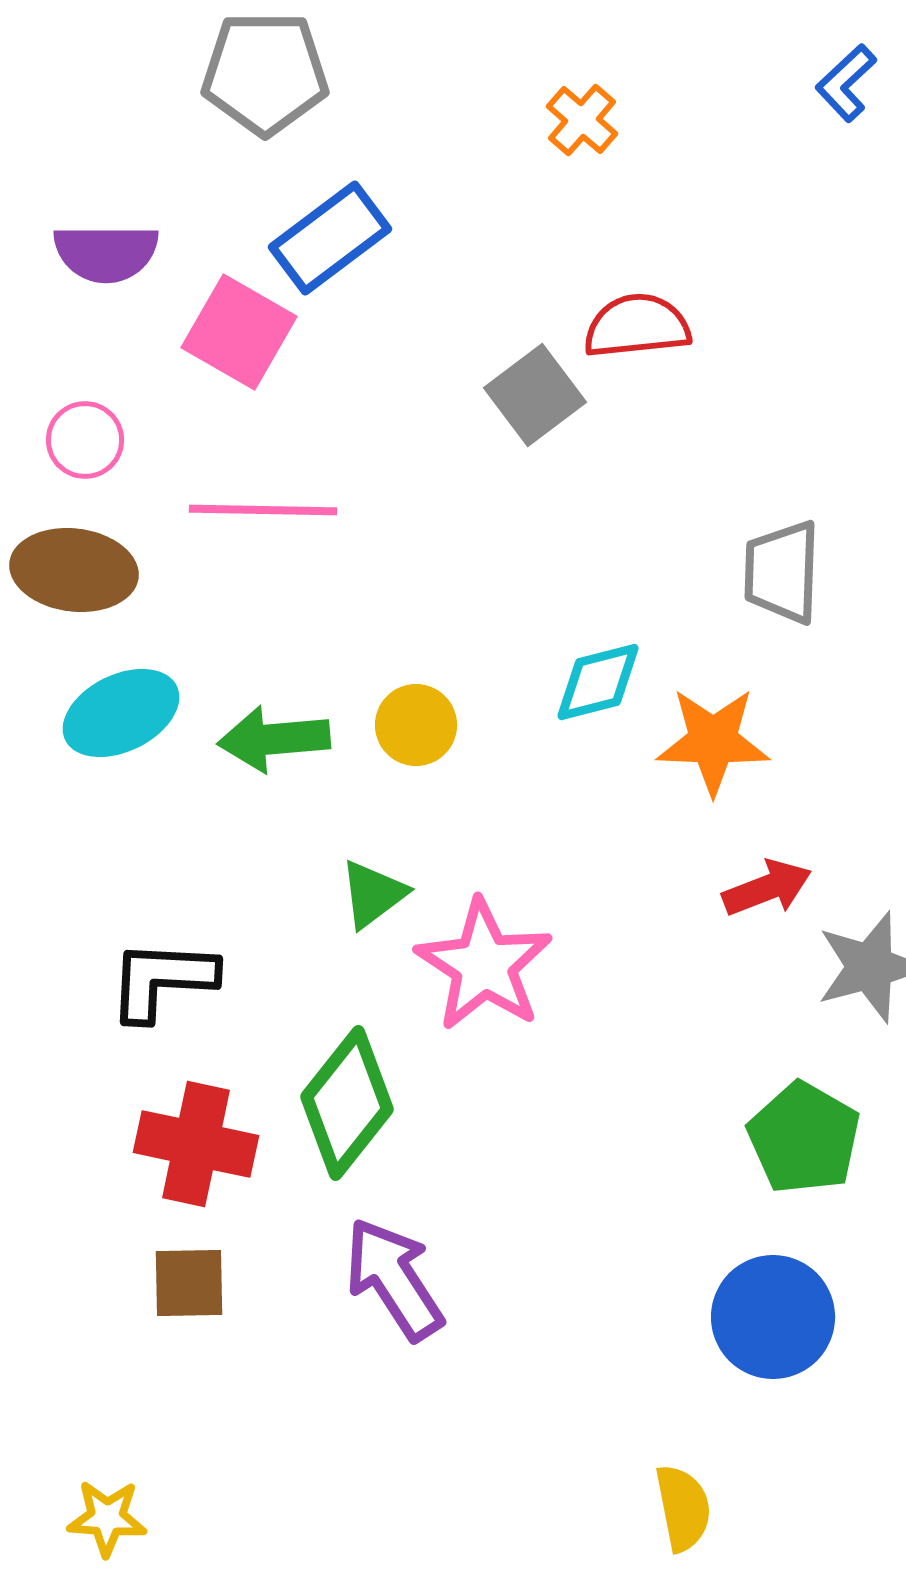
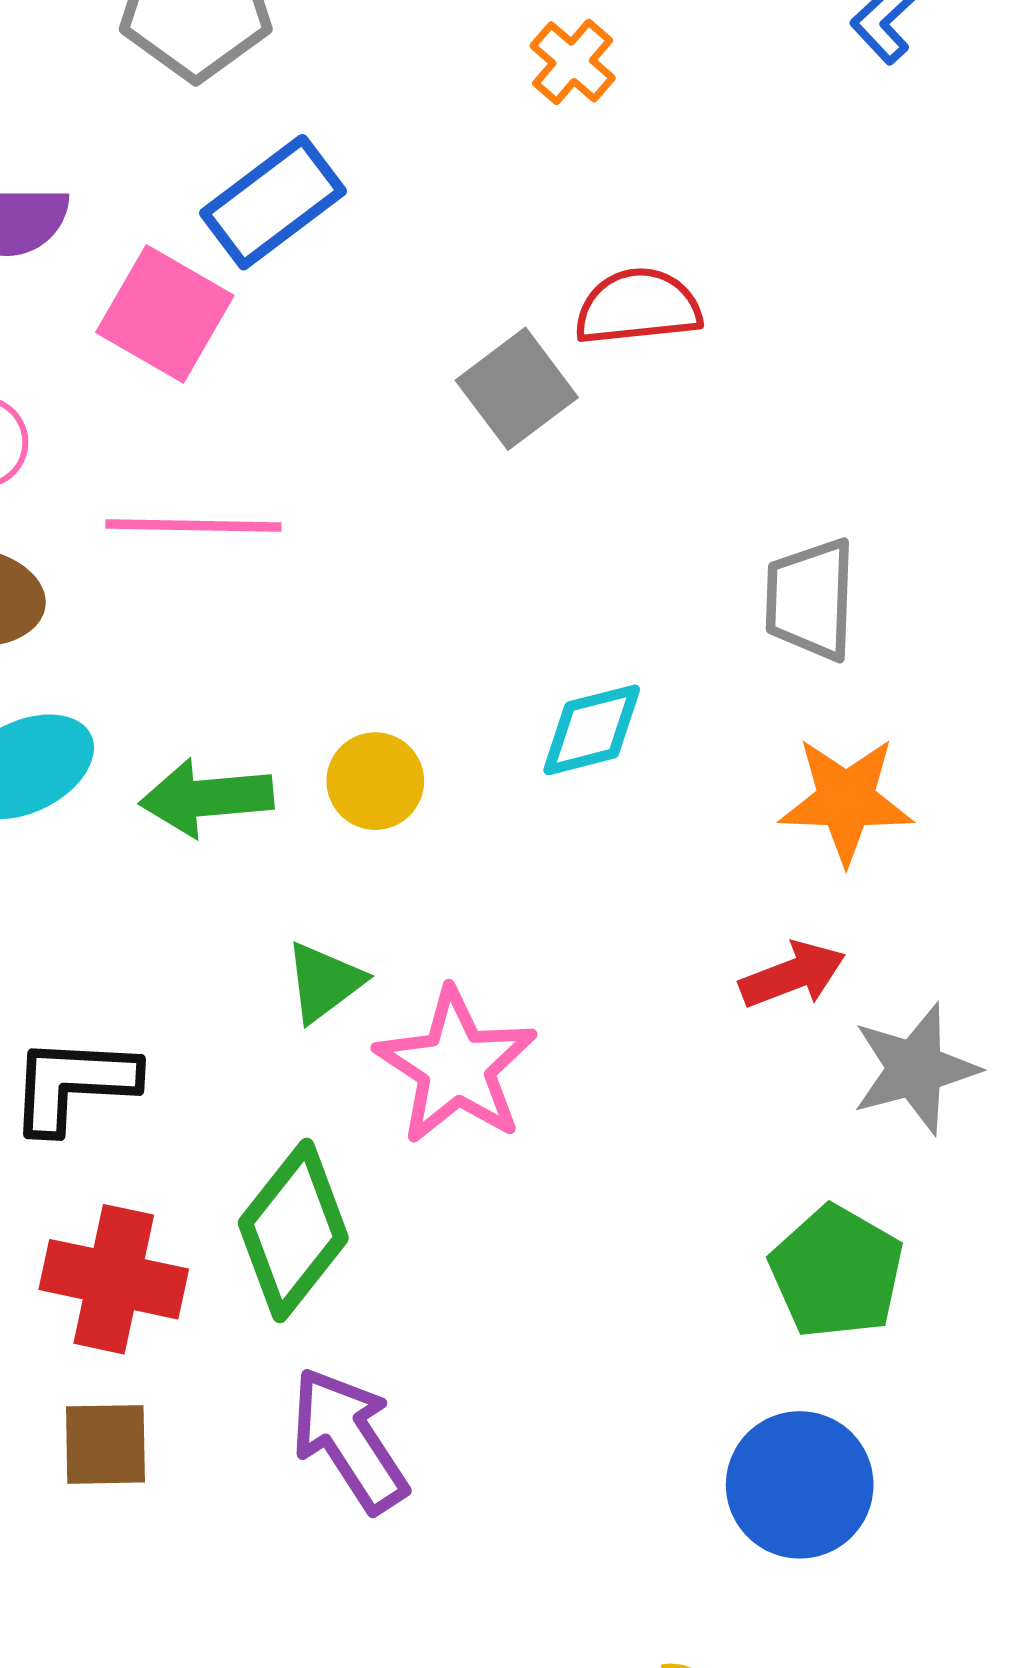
orange star: (713, 741) -> (846, 800), moved

